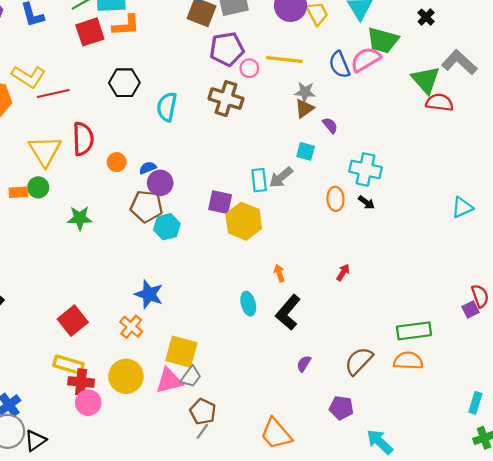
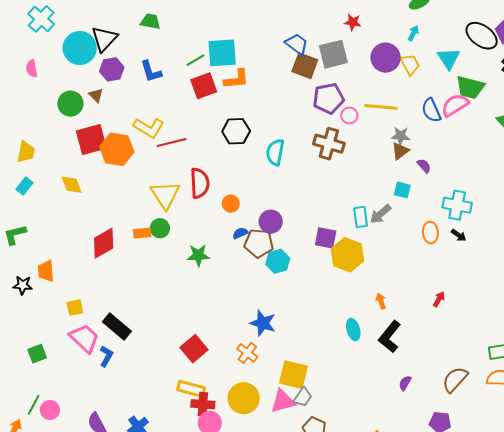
blue semicircle: (148, 168) -> (240, 233), moved

